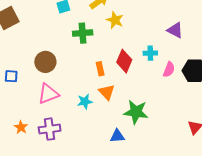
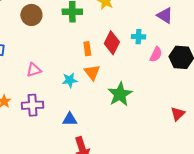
brown circle: (45, 62) -> (31, 15), moved
pink triangle: (48, 94) -> (34, 70), size x0.7
green star: (136, 112) -> (120, 94), turned 30
blue triangle: (117, 136) -> (70, 119), moved

